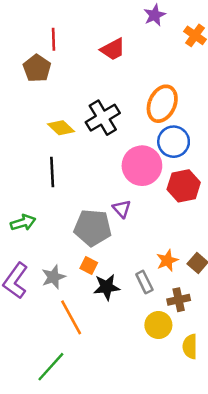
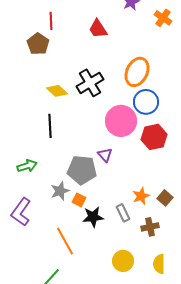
red trapezoid: (113, 49) -> (98, 29), turned 85
gray star: (53, 277) -> (60, 191), moved
yellow circle: (158, 325) -> (123, 261), moved

